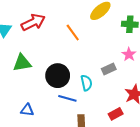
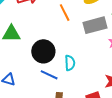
gray rectangle: (109, 69) -> (95, 25), moved, size x1.6

